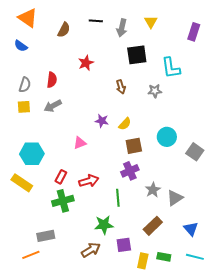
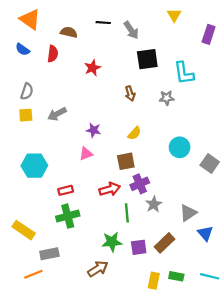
yellow triangle: (151, 22) -> (174, 15), moved
gray arrow: (122, 28) -> (131, 30), turned -48
brown semicircle: (64, 30) -> (69, 32), turned -105
red semicircle: (52, 80) -> (53, 54), moved
purple star: (102, 121) -> (94, 130), moved
brown square: (134, 146) -> (126, 161), moved
red rectangle: (61, 177) -> (66, 190), turned 48
red arrow: (89, 181) -> (110, 189), moved
yellow rectangle: (22, 183) -> (24, 230), moved
gray star: (153, 190) -> (154, 204), moved
blue triangle: (191, 229) -> (205, 233), moved
purple square: (124, 245) -> (139, 247), moved

